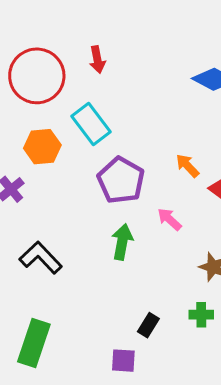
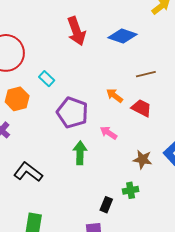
red arrow: (97, 60) -> (76, 31), moved, size x1.6
cyan rectangle: (91, 124) -> (47, 79), size x0.6
green cross: (201, 315) -> (131, 190), moved

